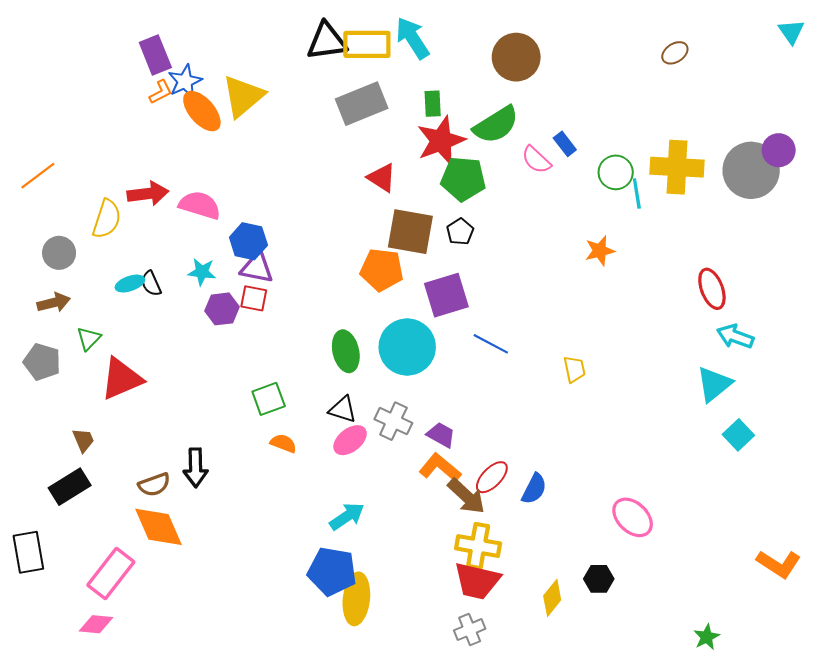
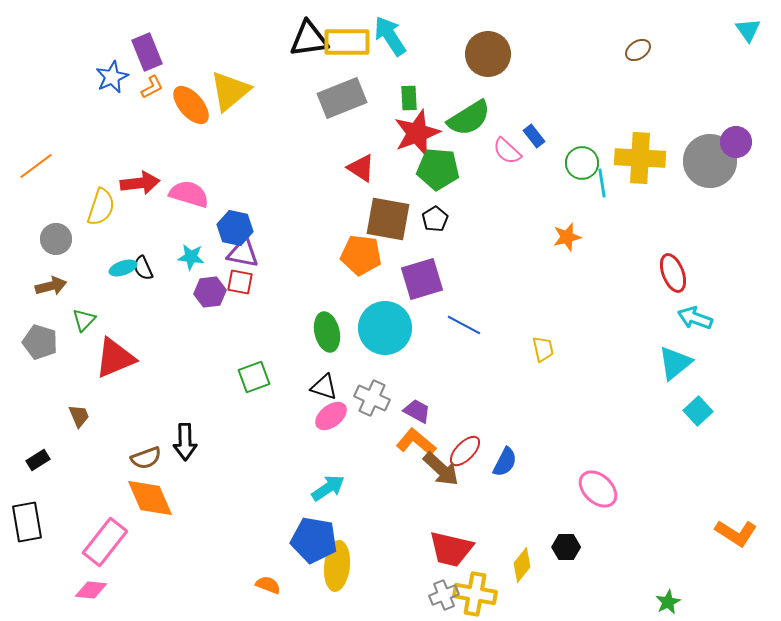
blue star: (185, 81) -> (112, 77), moved
orange semicircle: (283, 443) -> (268, 585), moved
black rectangle: (70, 487) -> (38, 460), moved, size x0.6
yellow cross: (478, 546) -> (475, 594), moved

